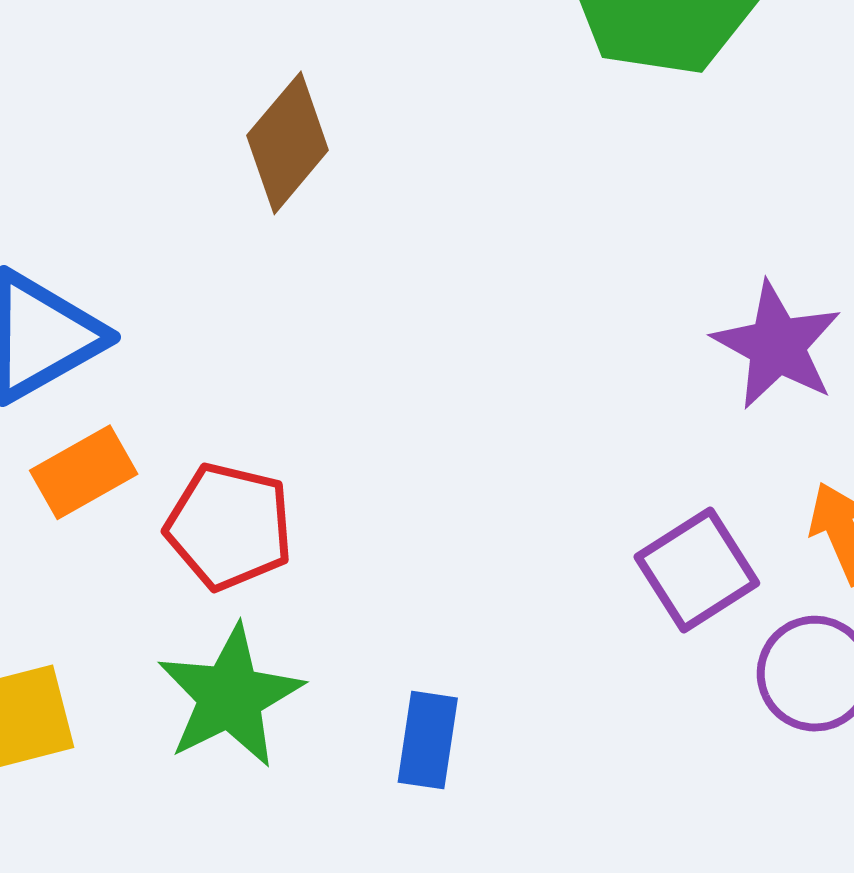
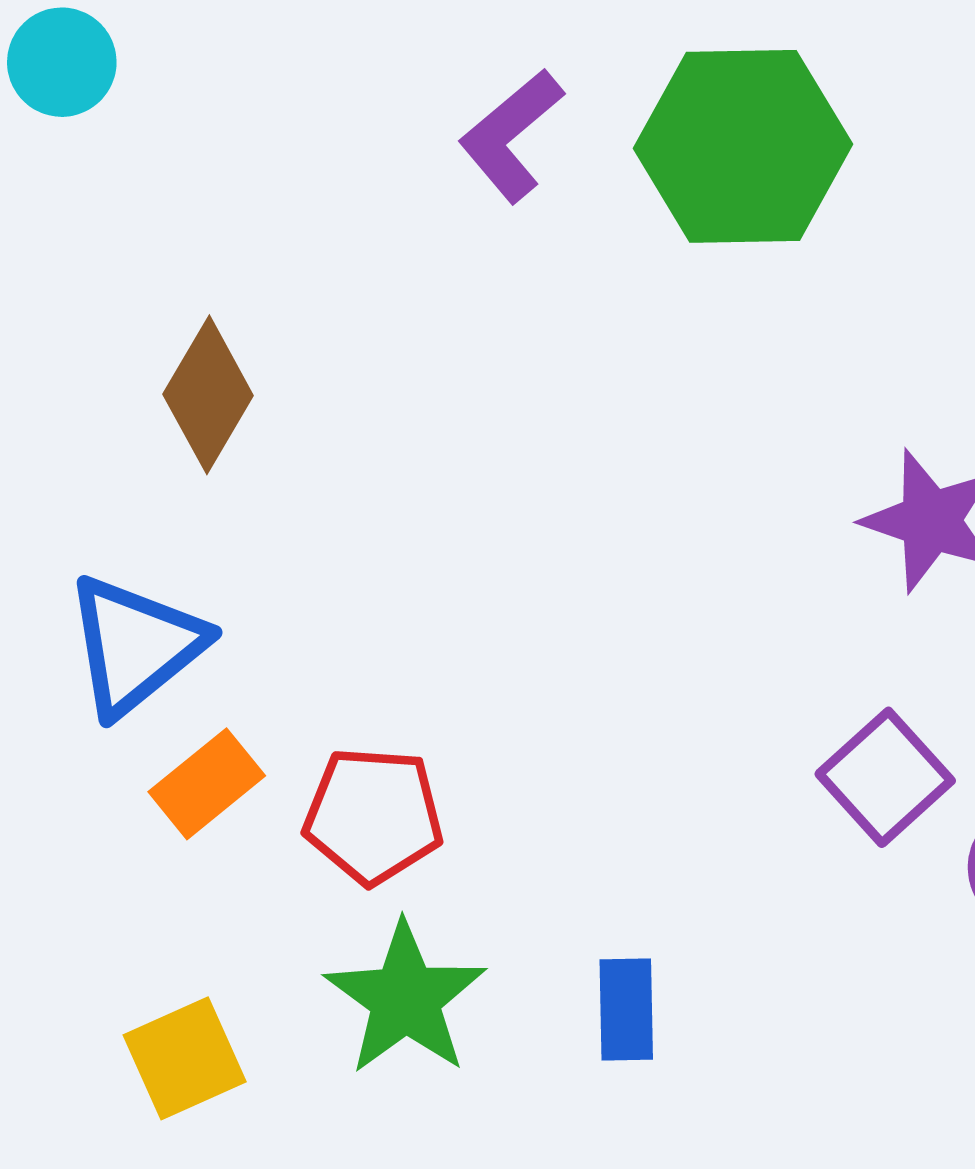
brown diamond: (288, 143) -> (208, 395), moved

